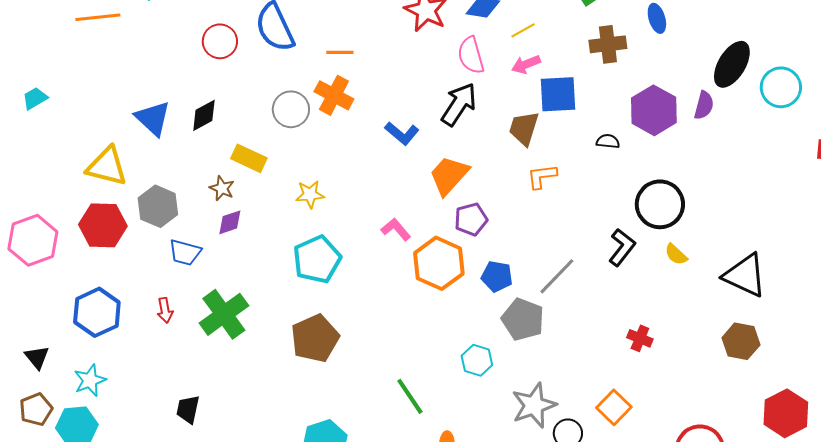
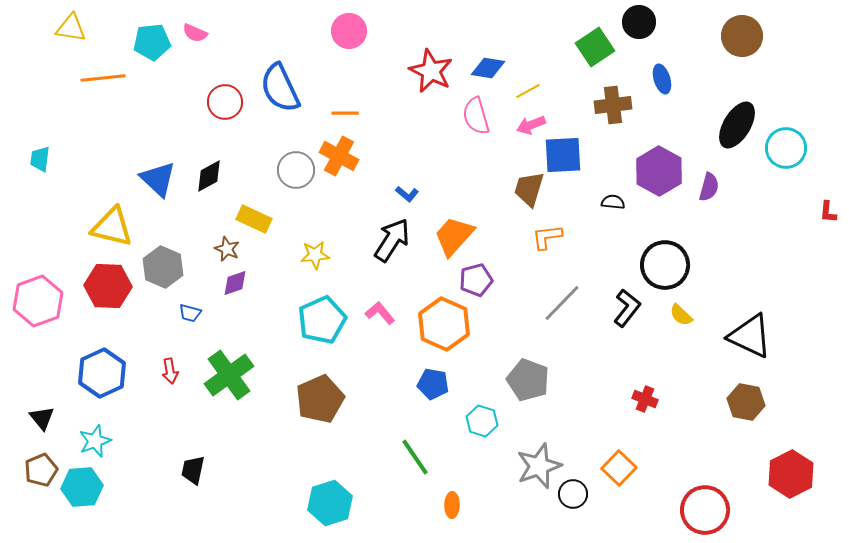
cyan trapezoid: (35, 98) -> (40, 159), turned -52
black arrow: (459, 104) -> (392, 240), moved
purple semicircle: (704, 105) -> (709, 187), moved
blue L-shape: (402, 133) -> (407, 194), size x0.7
pink L-shape: (396, 229) -> (380, 313), moved
blue trapezoid: (185, 252) -> (190, 313), size x0.7
blue pentagon: (497, 276) -> (433, 384), moved
gray line: (557, 276) -> (562, 303), moved

